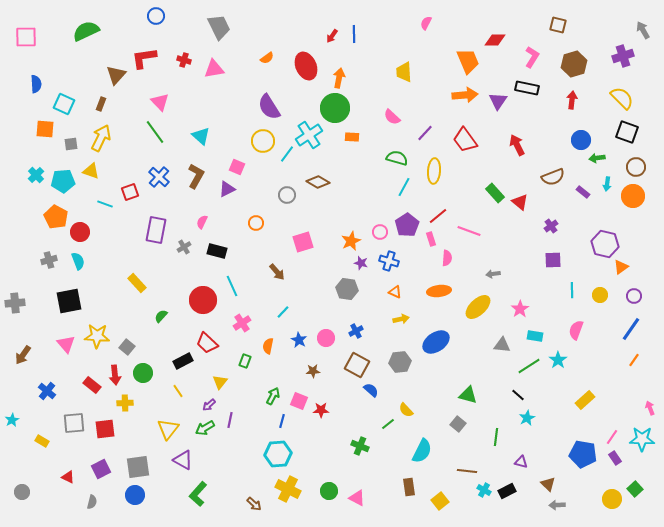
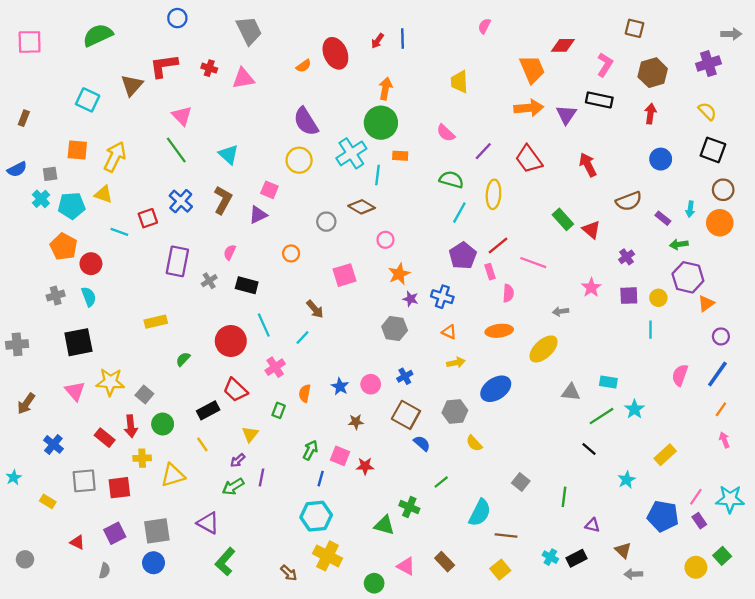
gray arrow: (643, 30) -> (731, 34), turned 120
red ellipse: (306, 66) -> (335, 53), moved
blue semicircle: (36, 84) -> (17, 169), moved, turned 66
yellow semicircle: (622, 98) -> (707, 111), size x0.7
cyan square: (64, 104) -> (88, 100), moved
brown rectangle: (101, 104) -> (24, 118), moved
orange square: (45, 129) -> (77, 150), moved
gray square: (71, 144) -> (50, 174), moved
cyan line: (287, 154) -> (378, 175), moved, turned -30
green arrow: (597, 158) -> (679, 244), moved
pink circle: (380, 232) -> (385, 240), moved
yellow rectangle: (137, 283) -> (156, 322), turned -60
yellow circle: (600, 295) -> (658, 298), moved
pink star: (520, 309) -> (591, 288), moved
cyan line: (283, 312) -> (302, 338), moved
pink semicircle: (576, 330) -> (680, 375), moved
green triangle: (468, 395) -> (384, 525), moved
pink arrow: (650, 408) -> (724, 440), moved
yellow semicircle: (406, 410) -> (474, 443), moved
cyan star: (527, 418) -> (627, 480), moved
yellow triangle: (168, 429) -> (173, 475), moved, turned 35
brown line: (467, 471) -> (506, 535), moved
brown rectangle: (409, 487) -> (445, 562), moved, turned -36
green circle: (329, 491) -> (374, 583), moved

